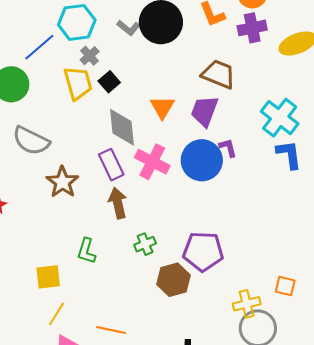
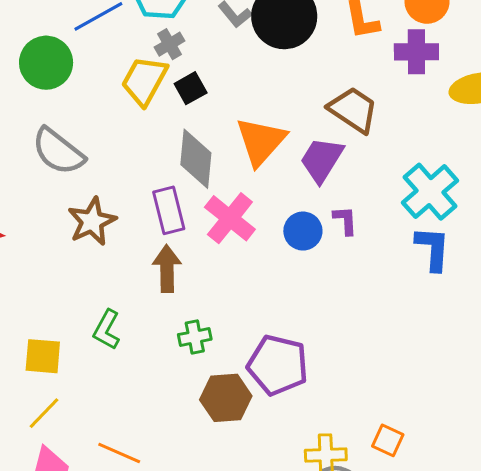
yellow trapezoid: (78, 83) -> (144, 81), turned -147
orange triangle: (162, 107) -> (261, 141), size x1.4
blue circle: (202, 160) -> (303, 231), size x0.6

